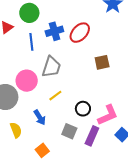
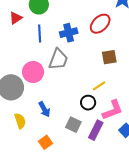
blue cross: (54, 31) -> (69, 33), moved
red ellipse: (80, 33) -> (100, 24), moved
yellow line: (55, 96) -> (99, 86), moved

